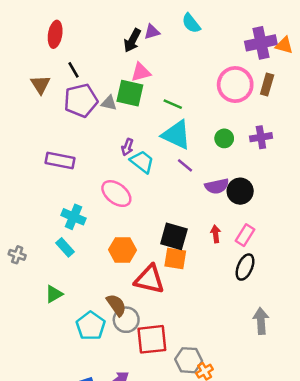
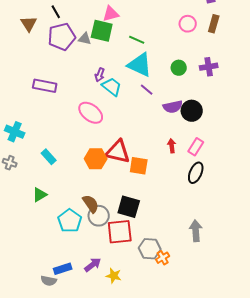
pink circle: (235, 85) -> (188, 24), size x0.6
cyan cross: (73, 217) -> (15, 132), moved
black square: (174, 236) -> (129, 207), moved
red triangle: (149, 279) -> (118, 152), moved
gray arrow: (261, 321) -> (196, 231), moved

